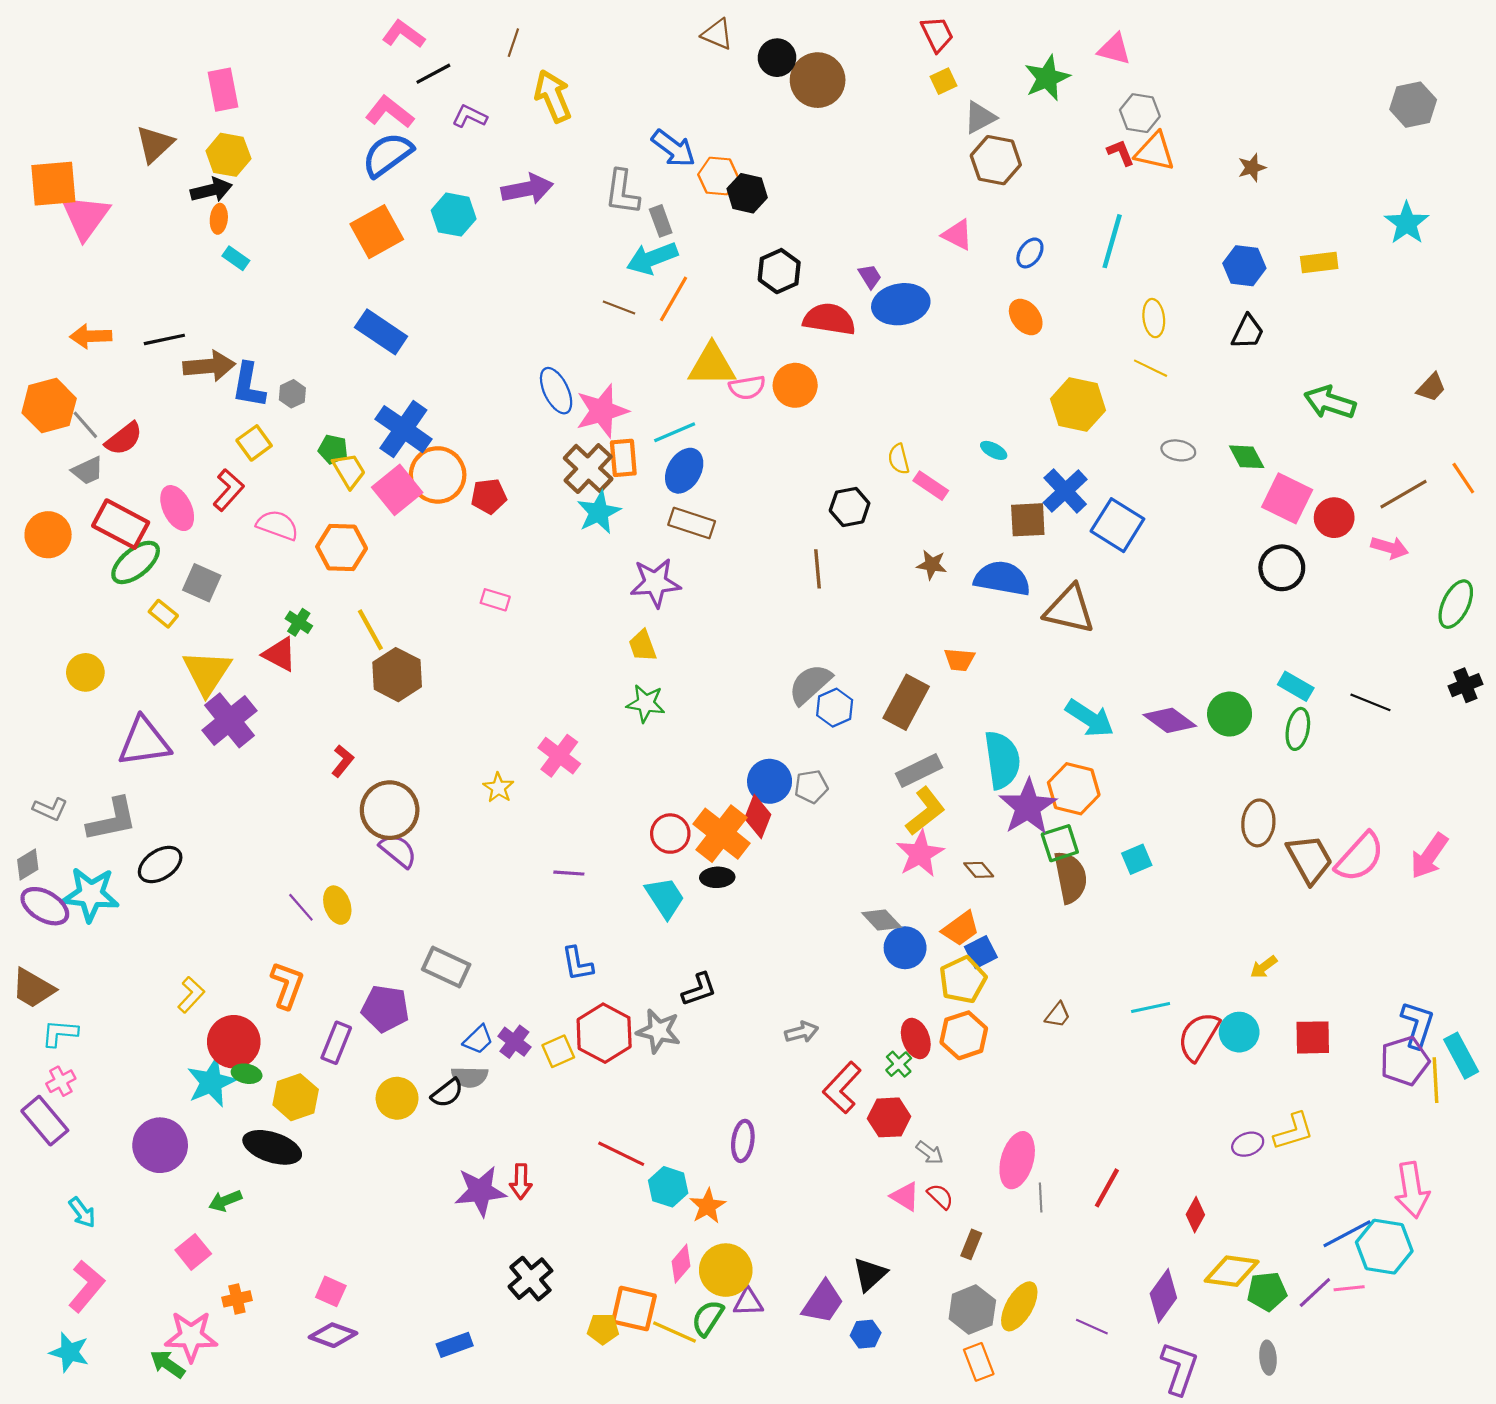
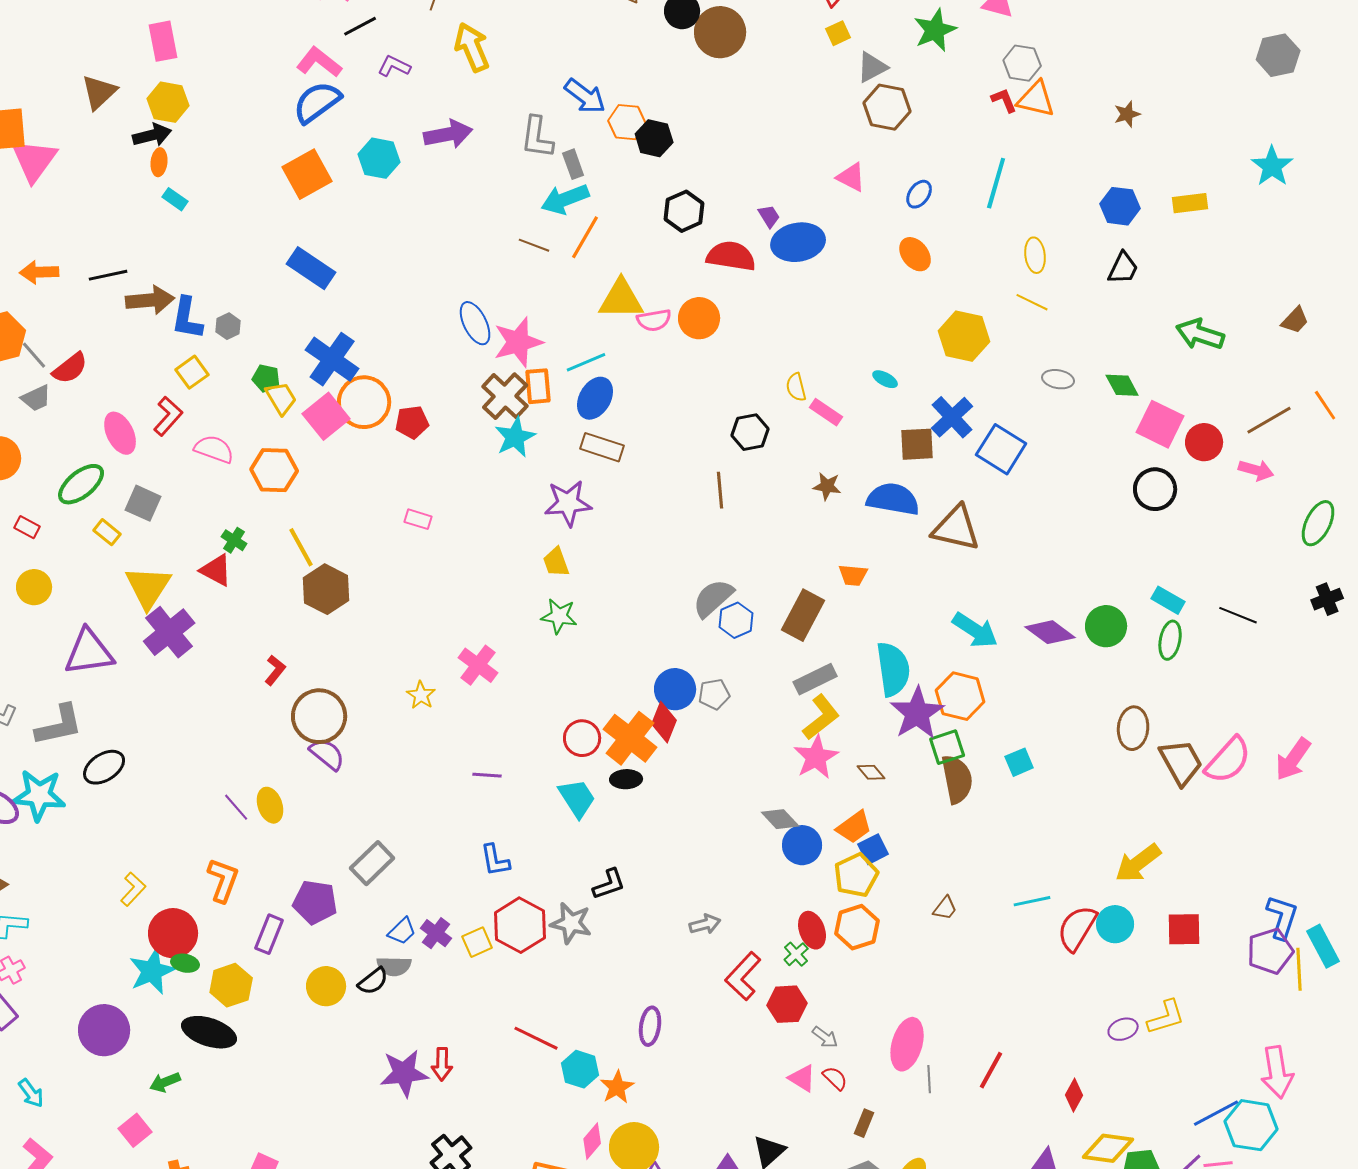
red rectangle: (121, 524) -> (27, 527), moved, size x0.5
gray rectangle: (446, 967) -> (372, 863), turned -69
yellow arrow: (1264, 967) -> (1138, 863), size x1.8

